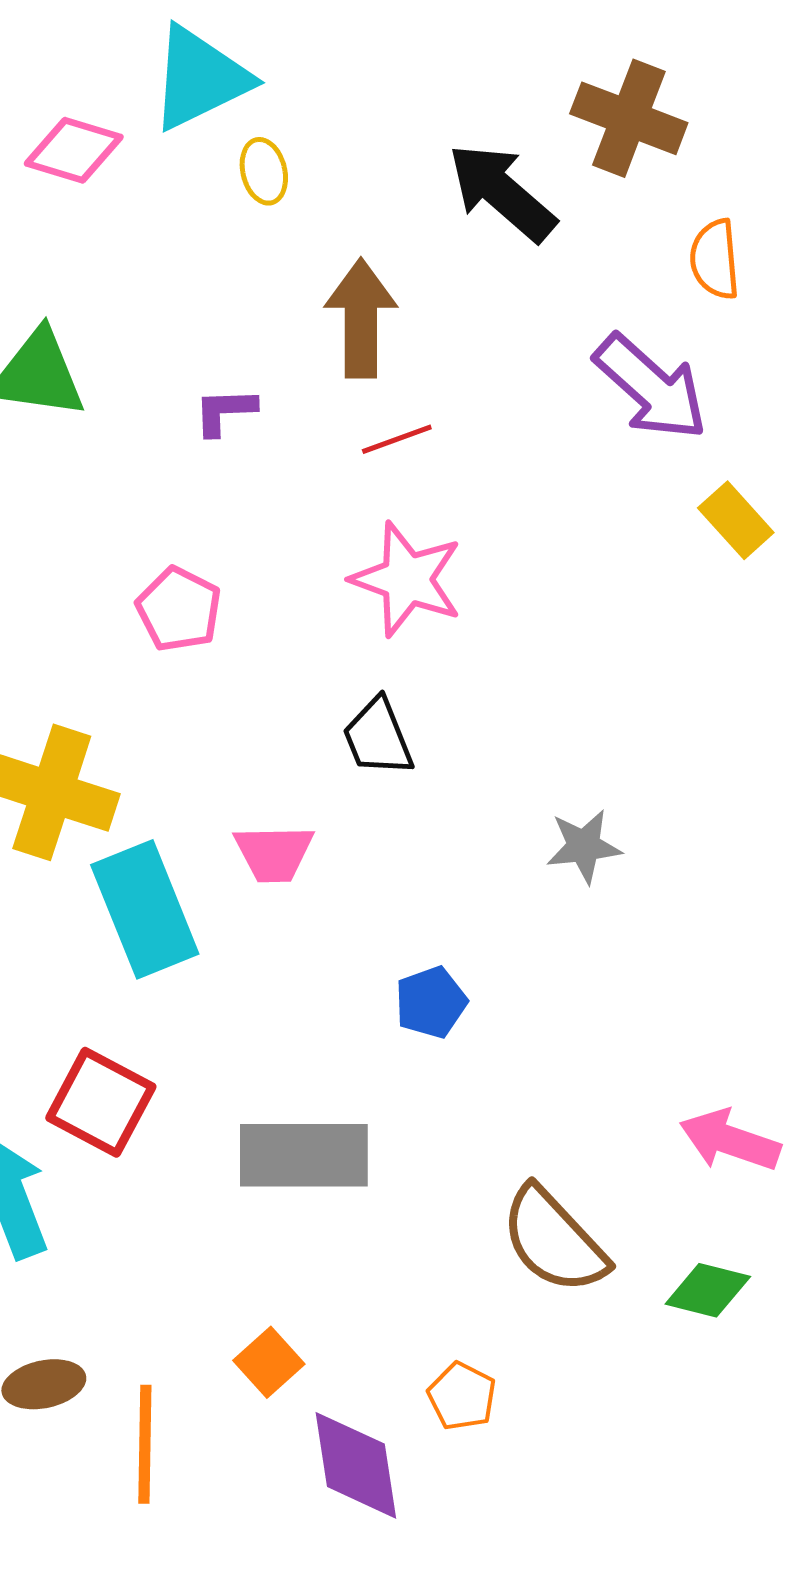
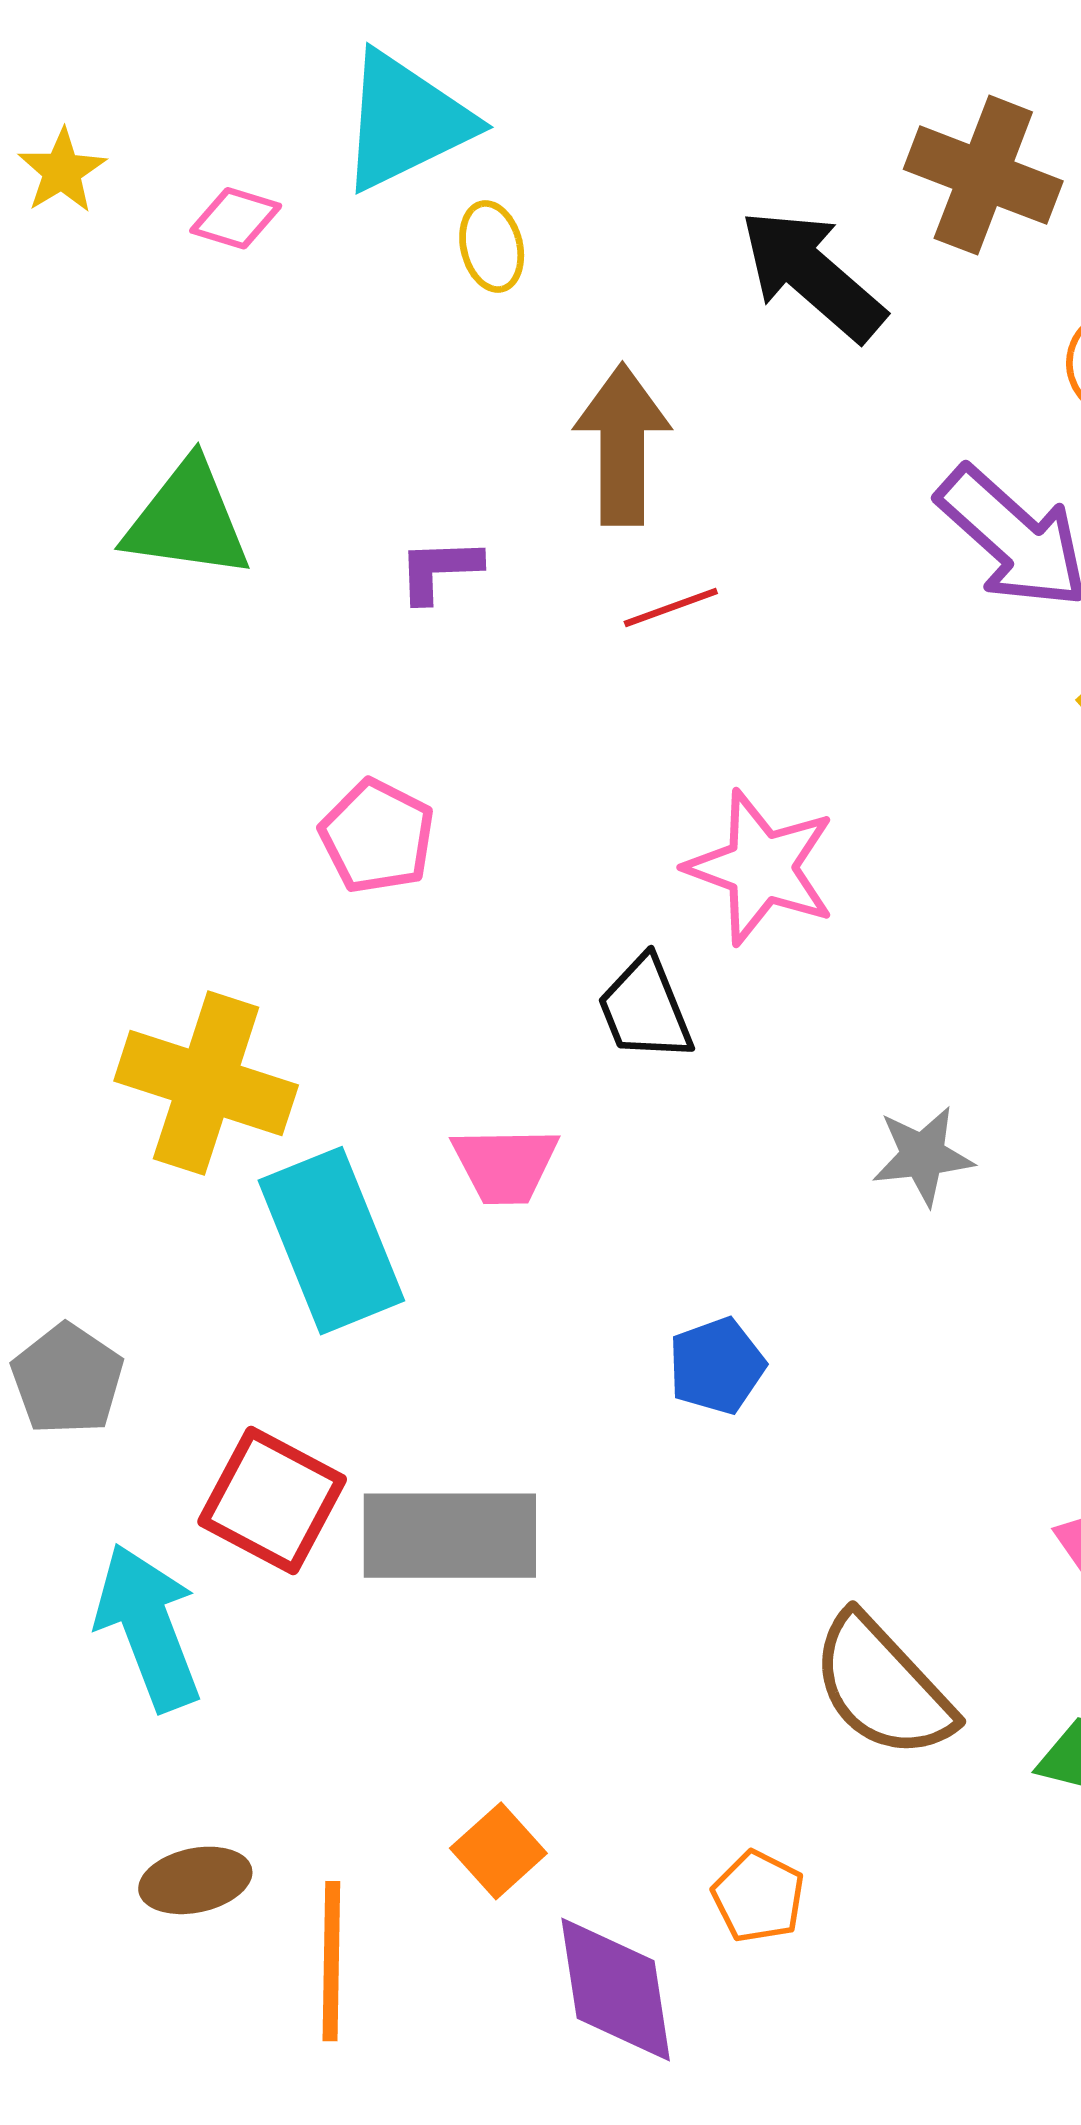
pink diamond: (74, 150) -> (236, 218), size x0.7
pink star: (407, 579) -> (761, 867), moved
gray rectangle: (304, 1155) -> (450, 1536), moved

